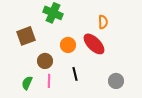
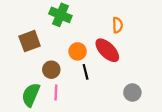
black line: (75, 74) -> (86, 72), moved
green semicircle: (27, 83) -> (31, 95), size x1.5

